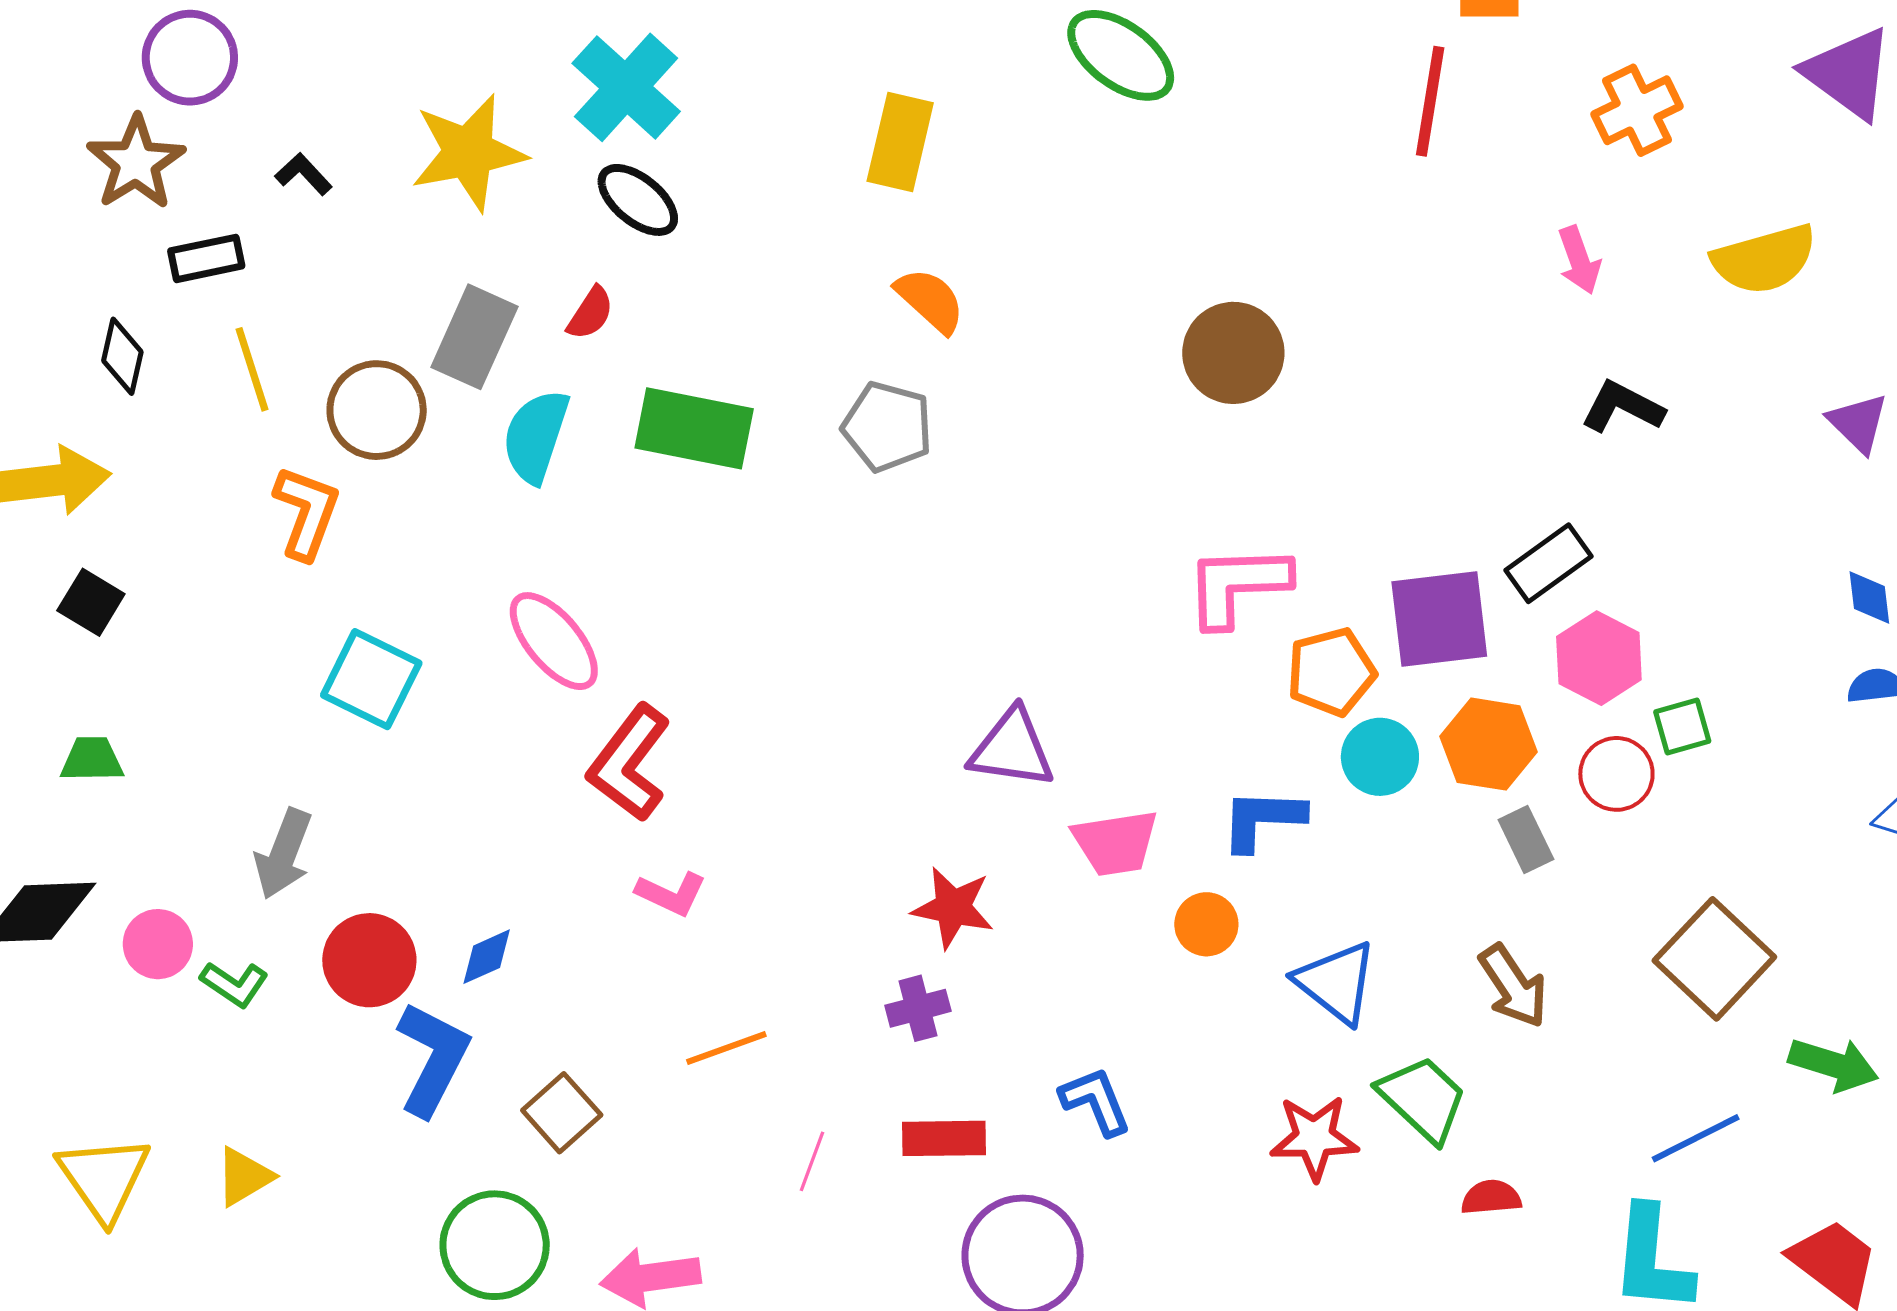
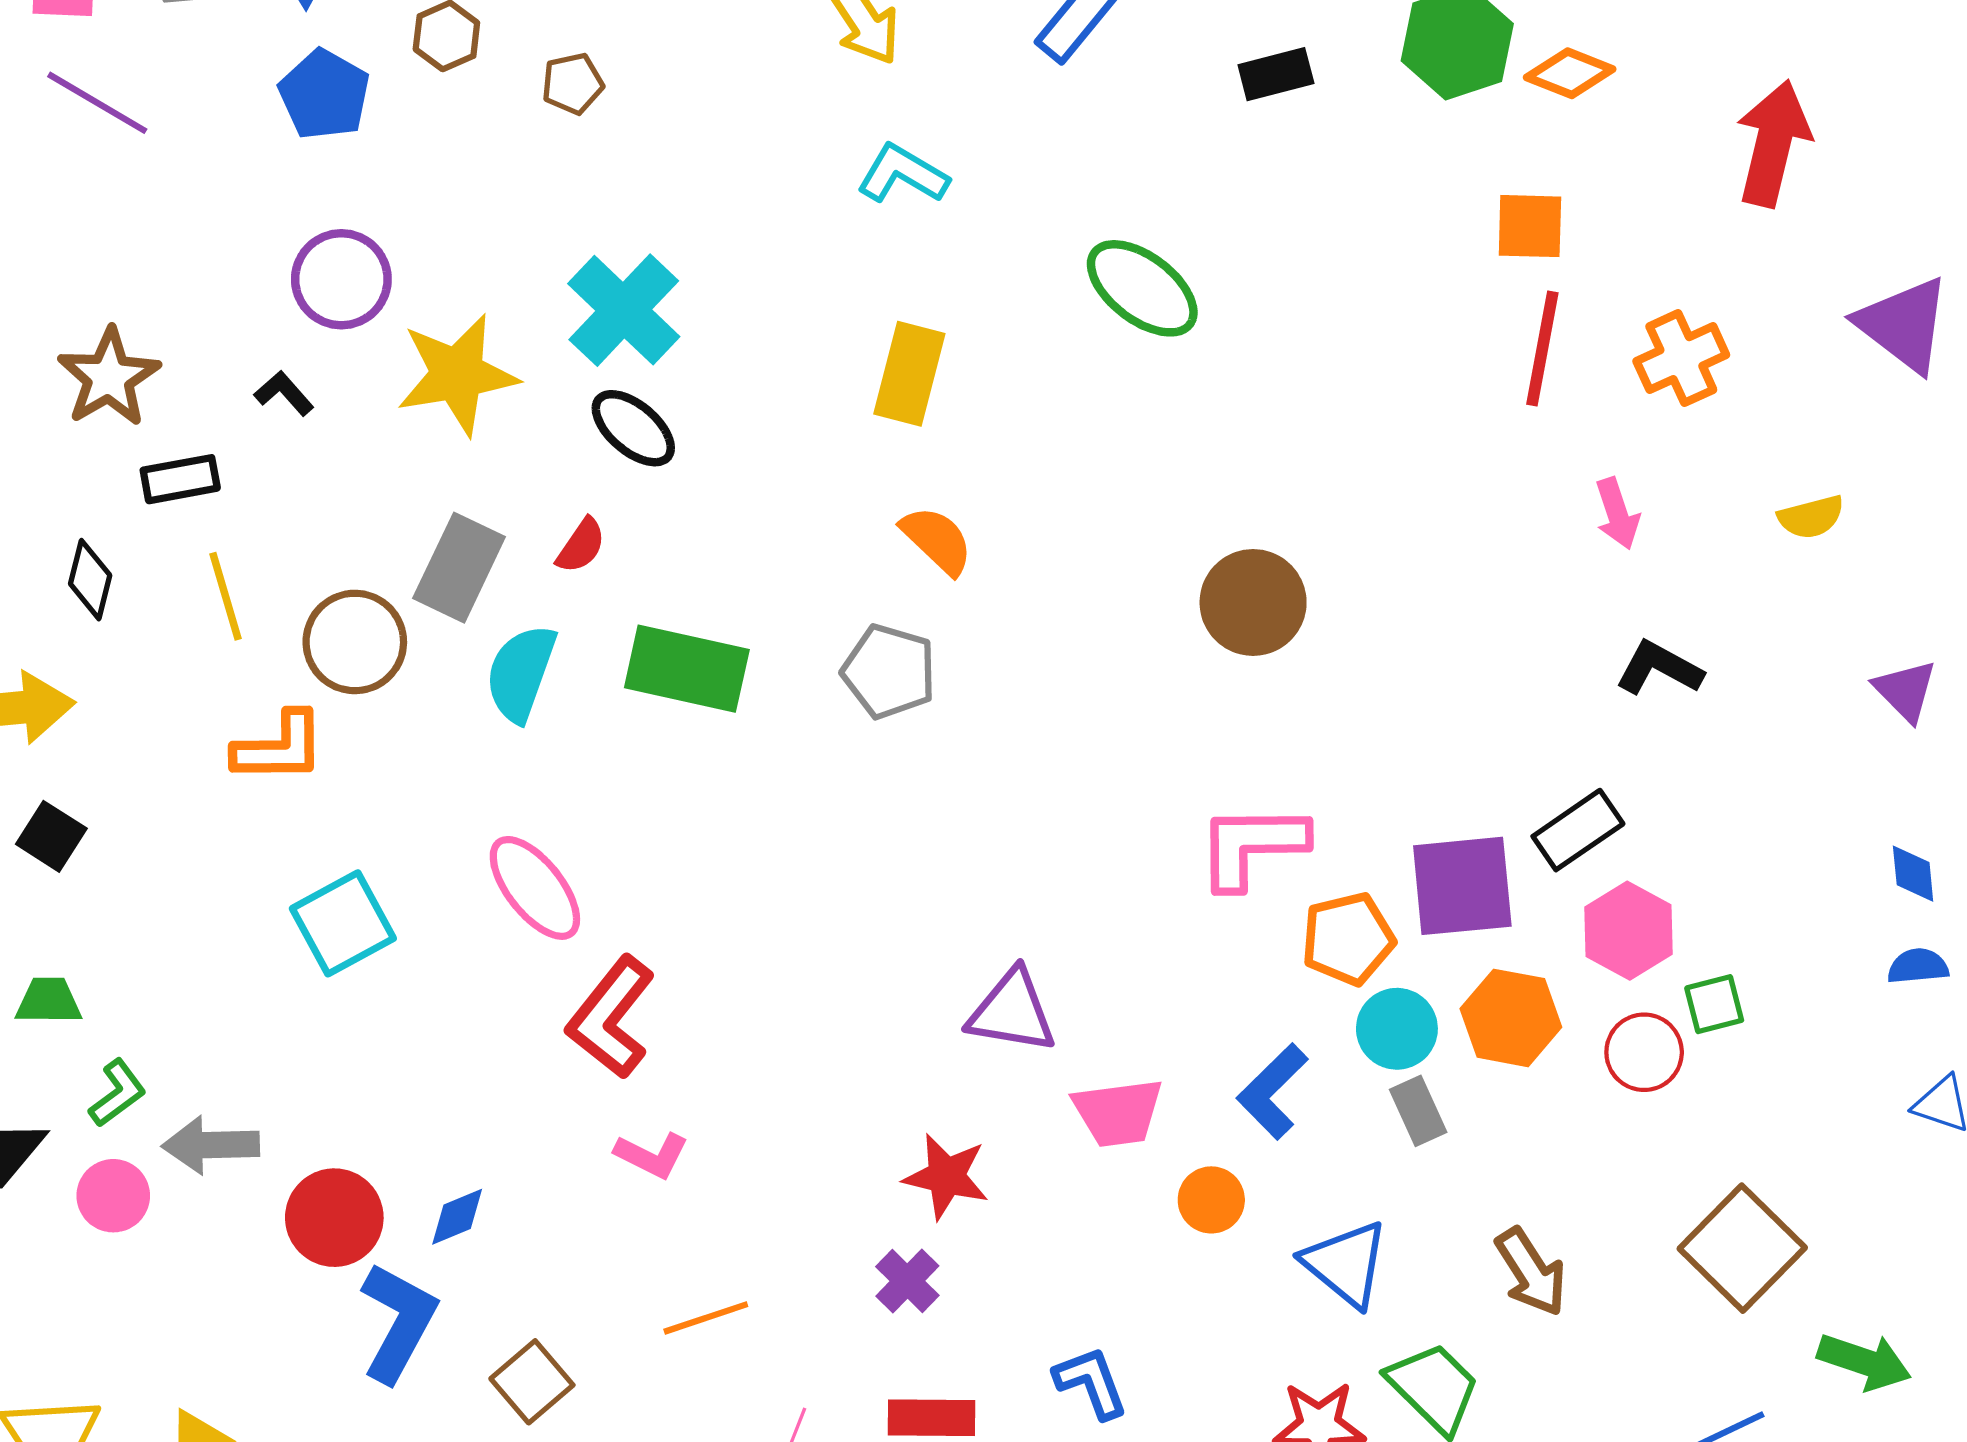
purple circle: (190, 58) -> (341, 279), moved
red line: (1430, 101) -> (1542, 349), moved
yellow semicircle: (1764, 259) -> (1811, 517), size x0.6
orange L-shape: (307, 512) -> (279, 747), turned 68
cyan square: (371, 679) -> (343, 923), turned 34
blue L-shape: (1262, 819) -> (1272, 1091), turned -48
gray rectangle: (1526, 840) -> (1418, 1111), moved
gray arrow: (283, 854) -> (211, 1145), moved, turned 66
green L-shape: (234, 984) -> (117, 1093), moved, turned -72
purple cross: (918, 1008) -> (907, 1281), turned -32

